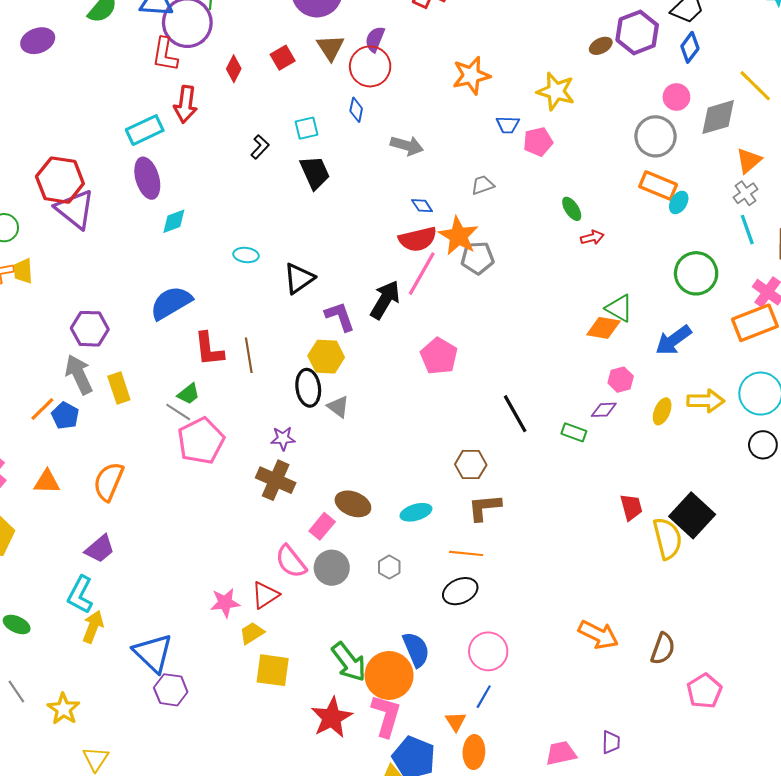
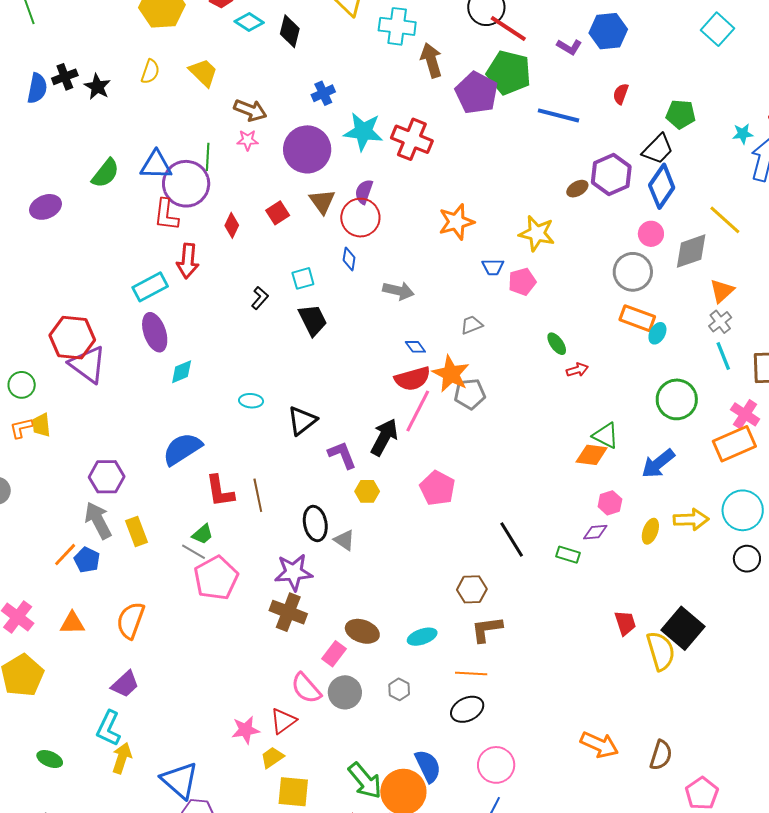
blue diamond: (690, 47) -> (662, 186), size x1.5
yellow hexagon: (326, 357) -> (367, 491), moved, size x0.7
purple star: (283, 438) -> (294, 572), size x1.6

